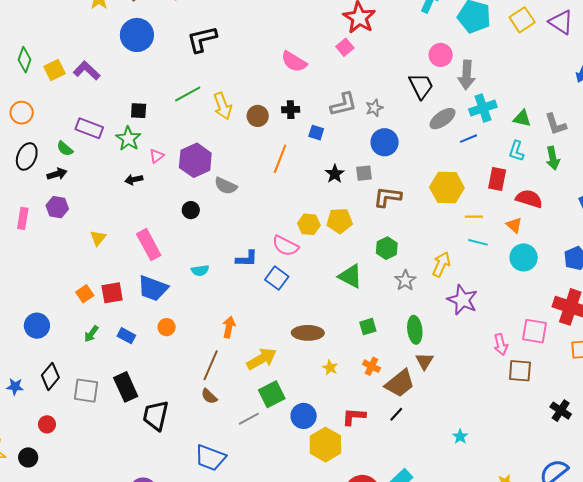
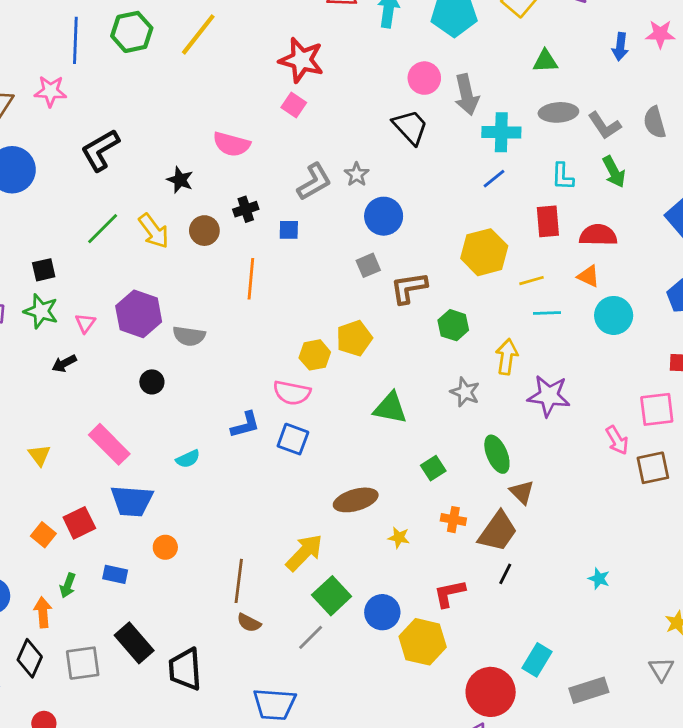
cyan cross: (483, 108) -> (501, 132), turned 36
green triangle: (522, 118) -> (545, 61), moved
gray ellipse: (443, 119) -> (558, 112), moved, turned 48
black star: (335, 174) -> (180, 180), moved
green hexagon: (387, 248) -> (453, 325), moved
orange arrow: (229, 327) -> (43, 612), moved

